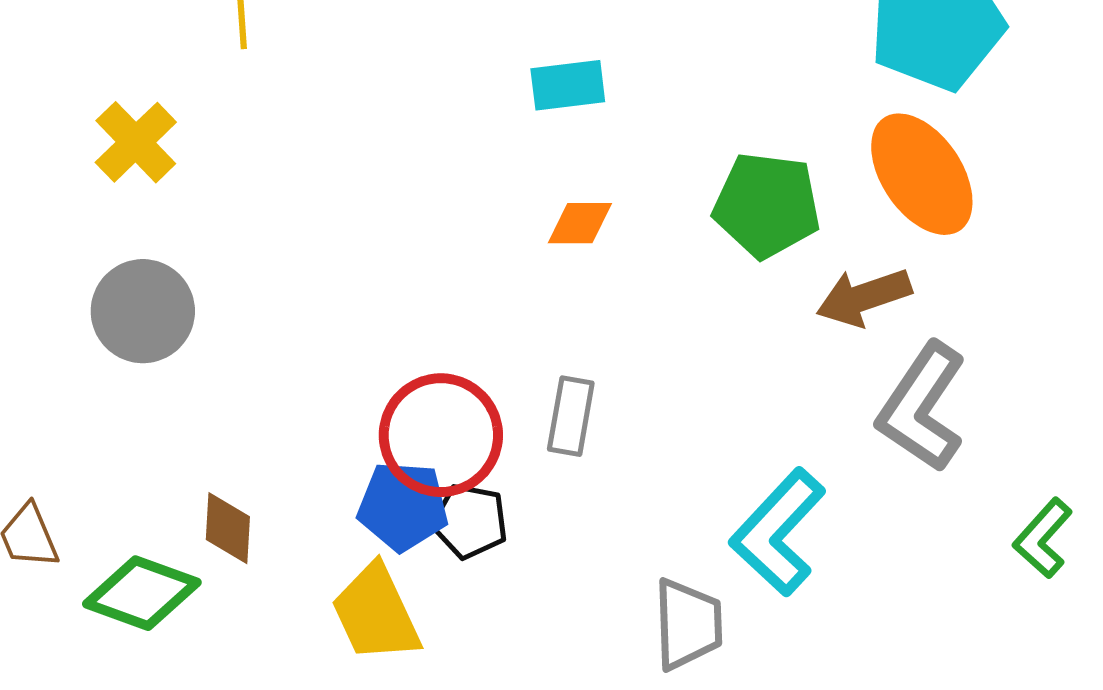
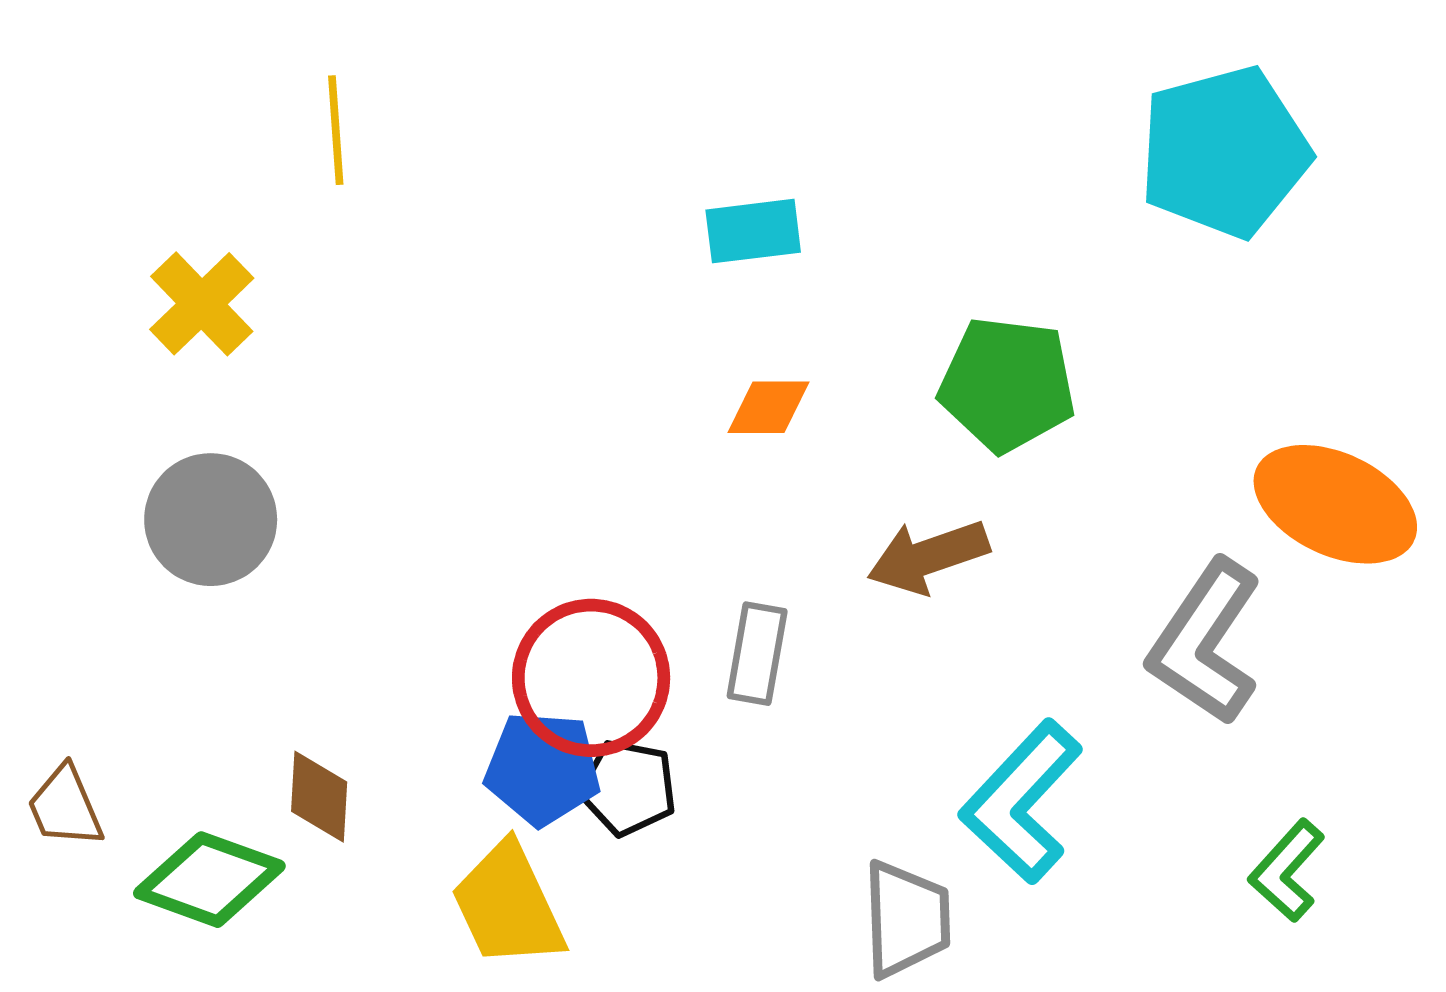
orange ellipse: (922, 174) -> (1335, 504), moved, turned -31
brown arrow: (864, 297) -> (928, 557), moved
green L-shape: (1043, 538) -> (1287, 871), moved

